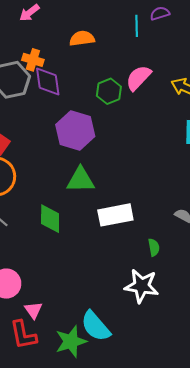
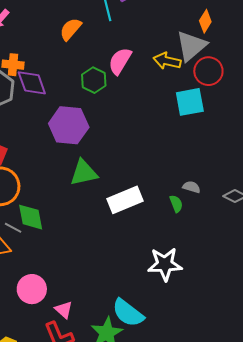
orange semicircle: (82, 38) -> (70, 29), moved, turned -30
green diamond: (50, 219) -> (31, 217), moved
green semicircle: (154, 247) -> (176, 204), moved

